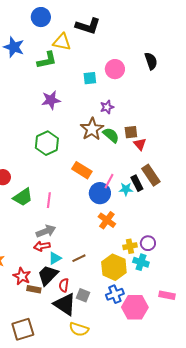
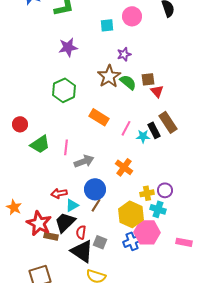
blue circle: (100, 193) -> (95, 189), moved
gray arrow: (46, 231) -> (84, 161), moved
brown line: (79, 258) -> (96, 205), turned -32
red star: (22, 276) -> (39, 223), size x1.4
pink hexagon: (135, 307) -> (147, 232), moved

